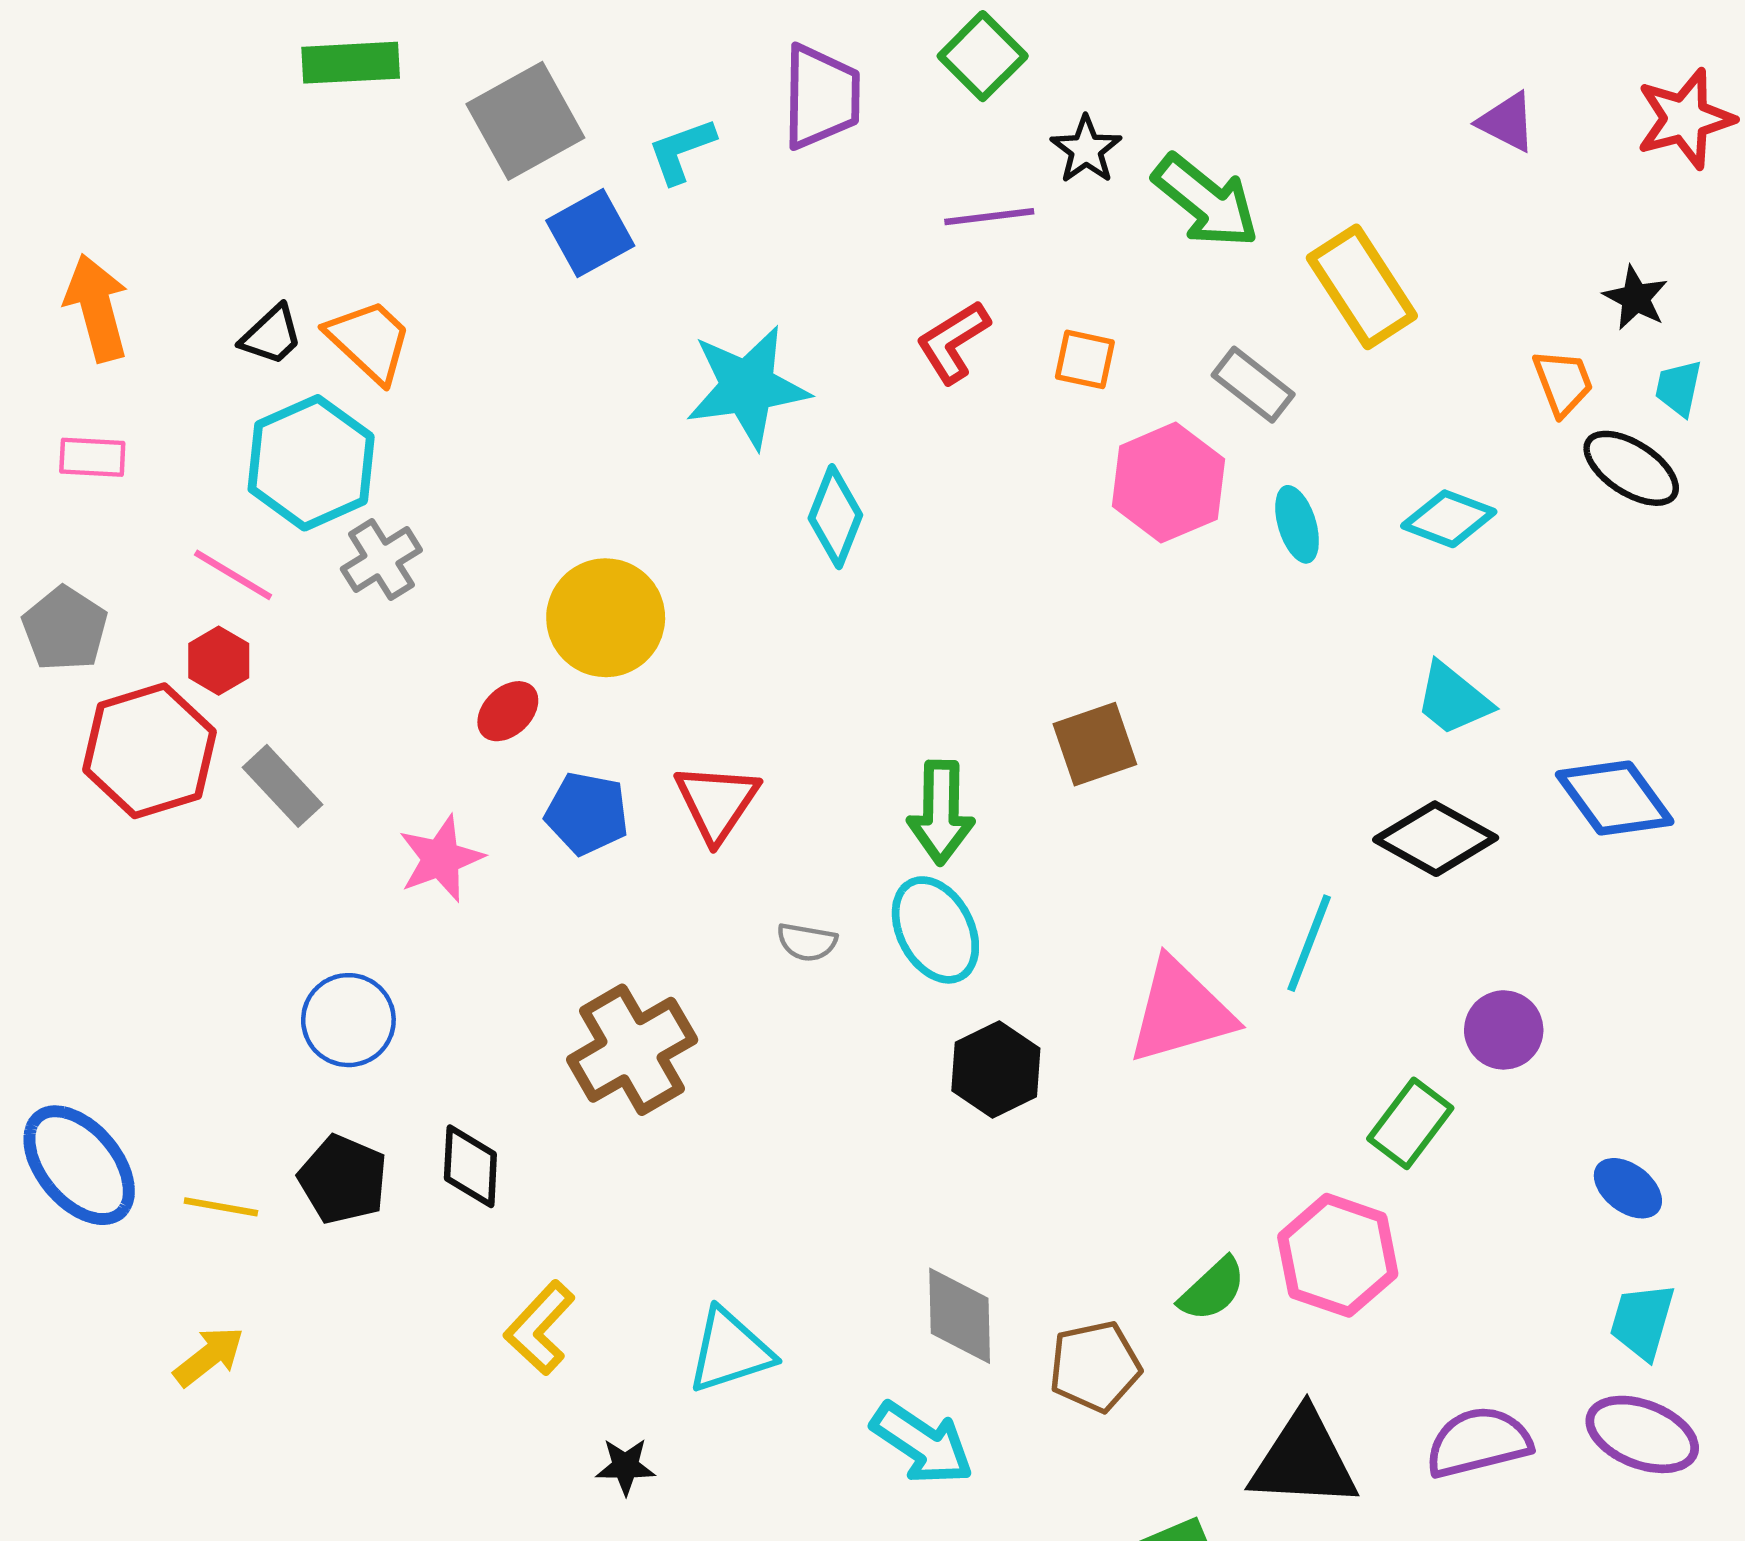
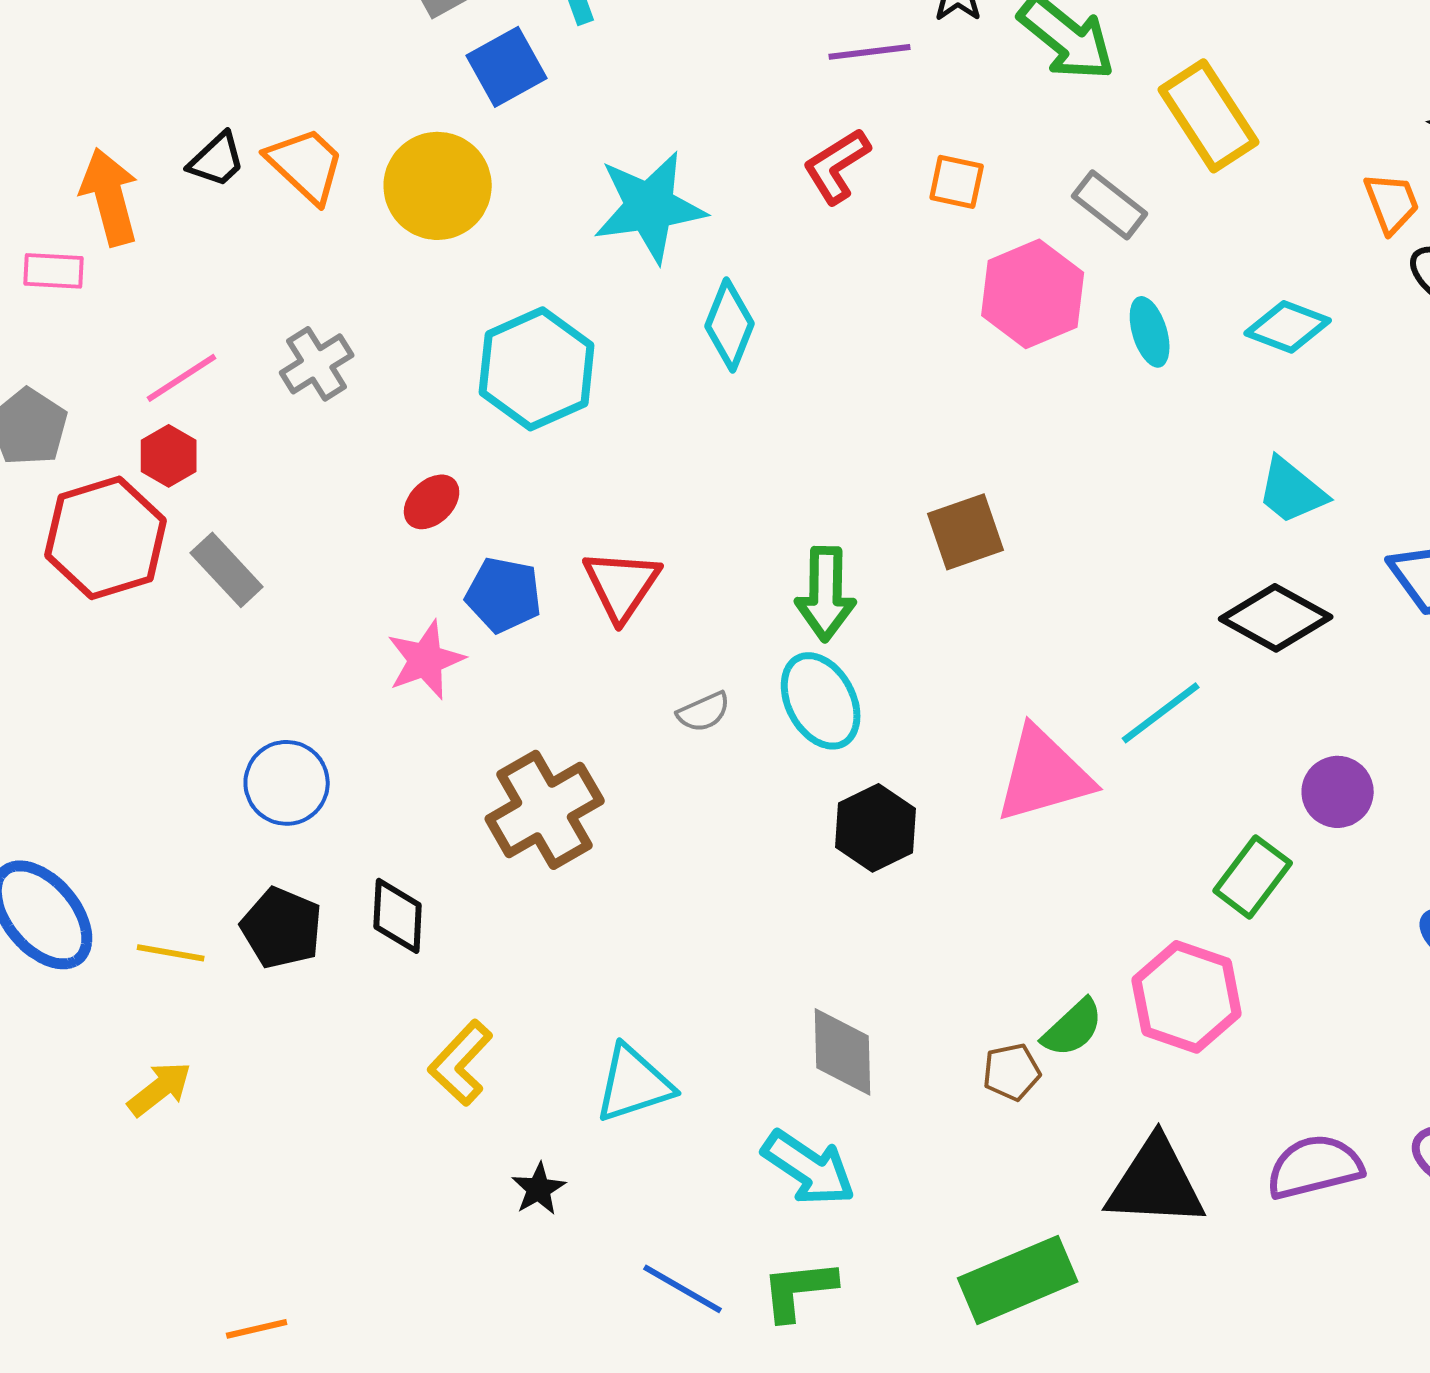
orange arrow: (97, 308) -> (110, 197), moved
cyan hexagon: (311, 463) -> (537, 369), moved
pink line: (233, 575) -> (182, 378), turned -64
yellow circle: (606, 618) -> (438, 186), moved
pink star: (441, 858) -> (426, 660), moved
gray semicircle: (807, 942) -> (704, 712), turned -34
cyan line: (1309, 943) -> (1161, 713), turned 32
brown pentagon: (1095, 1366) -> (1012, 1072), moved, size x0.7
black star: (625, 1466) -> (539, 1189), turned -30

